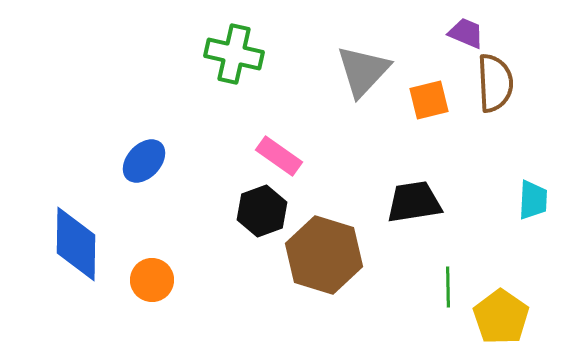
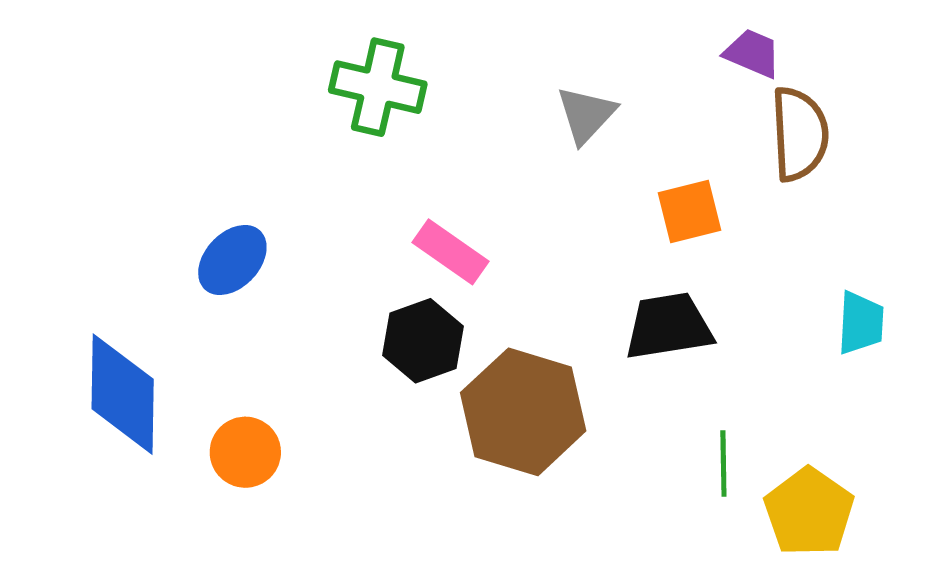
gray triangle: (363, 71) -> (586, 115), size x0.7
orange square: (429, 100) -> (690, 212), moved

